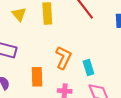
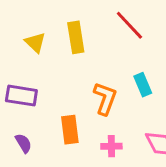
cyan rectangle: (88, 68) -> (143, 85), moved

